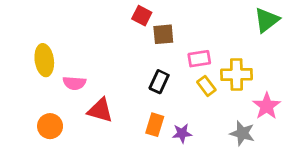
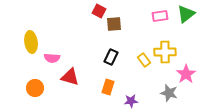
pink rectangle: (199, 59) -> (160, 16), moved
purple star: (182, 133) -> (131, 101), moved

